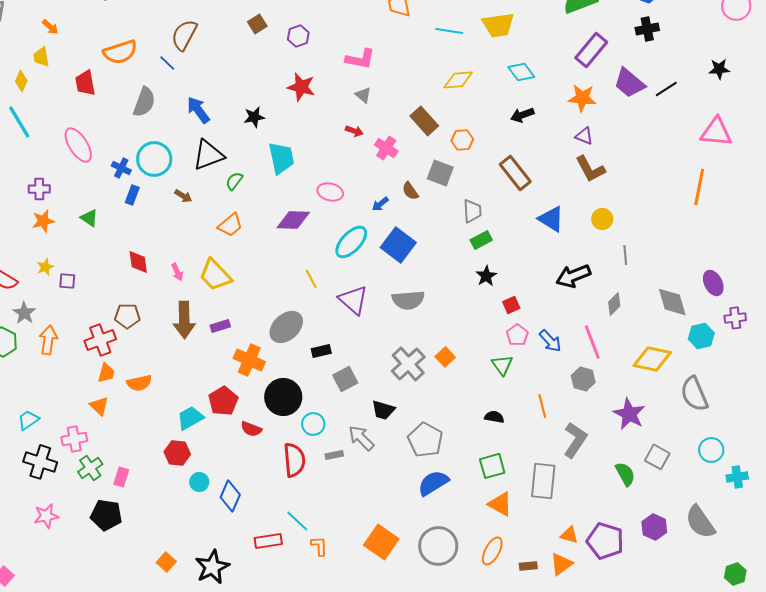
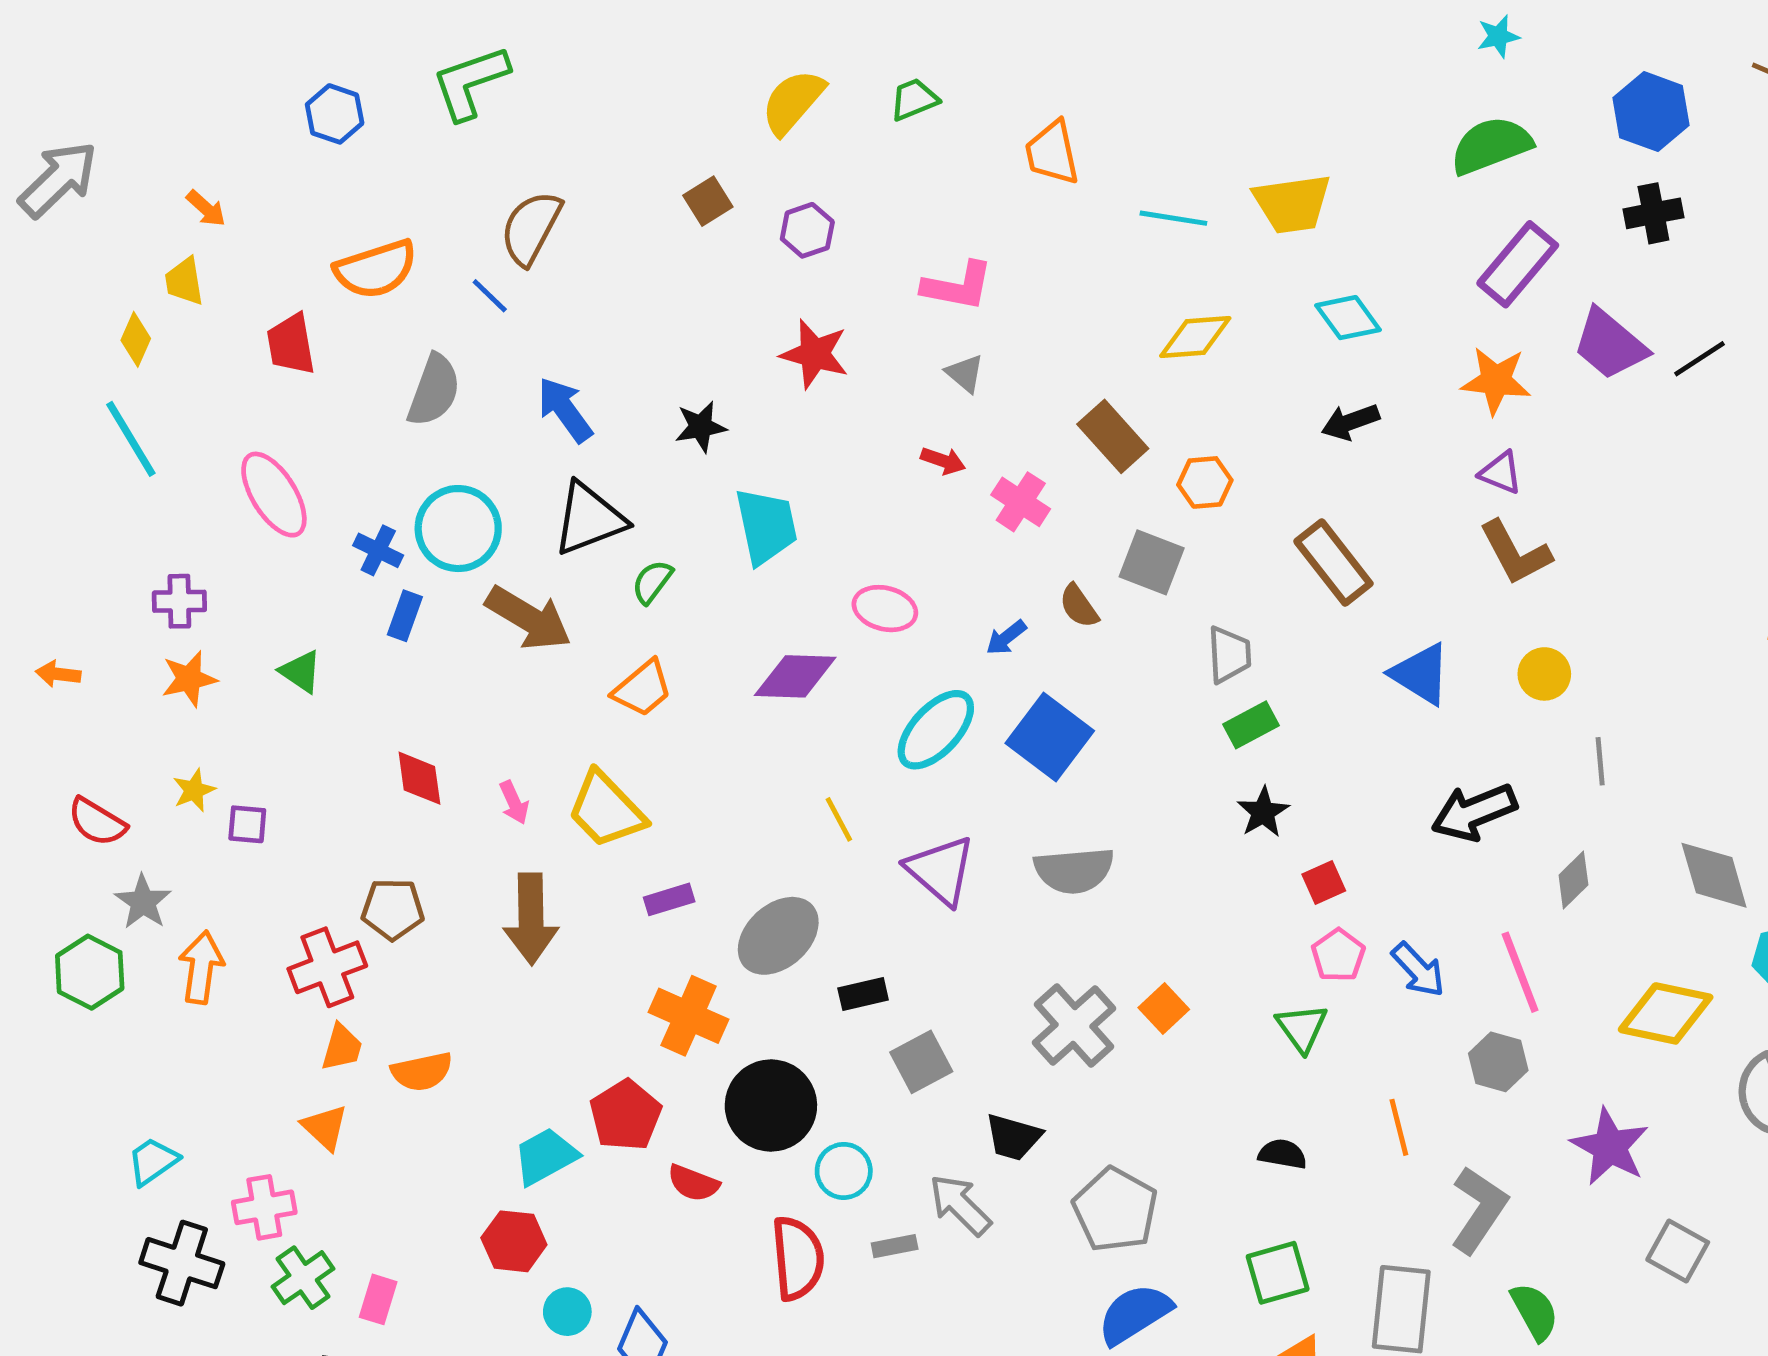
brown arrow: (183, 196) -> (529, 618), size x2.0
purple rectangle: (220, 326) -> (669, 899), moved
green semicircle: (625, 474) -> (1535, 1312), moved

